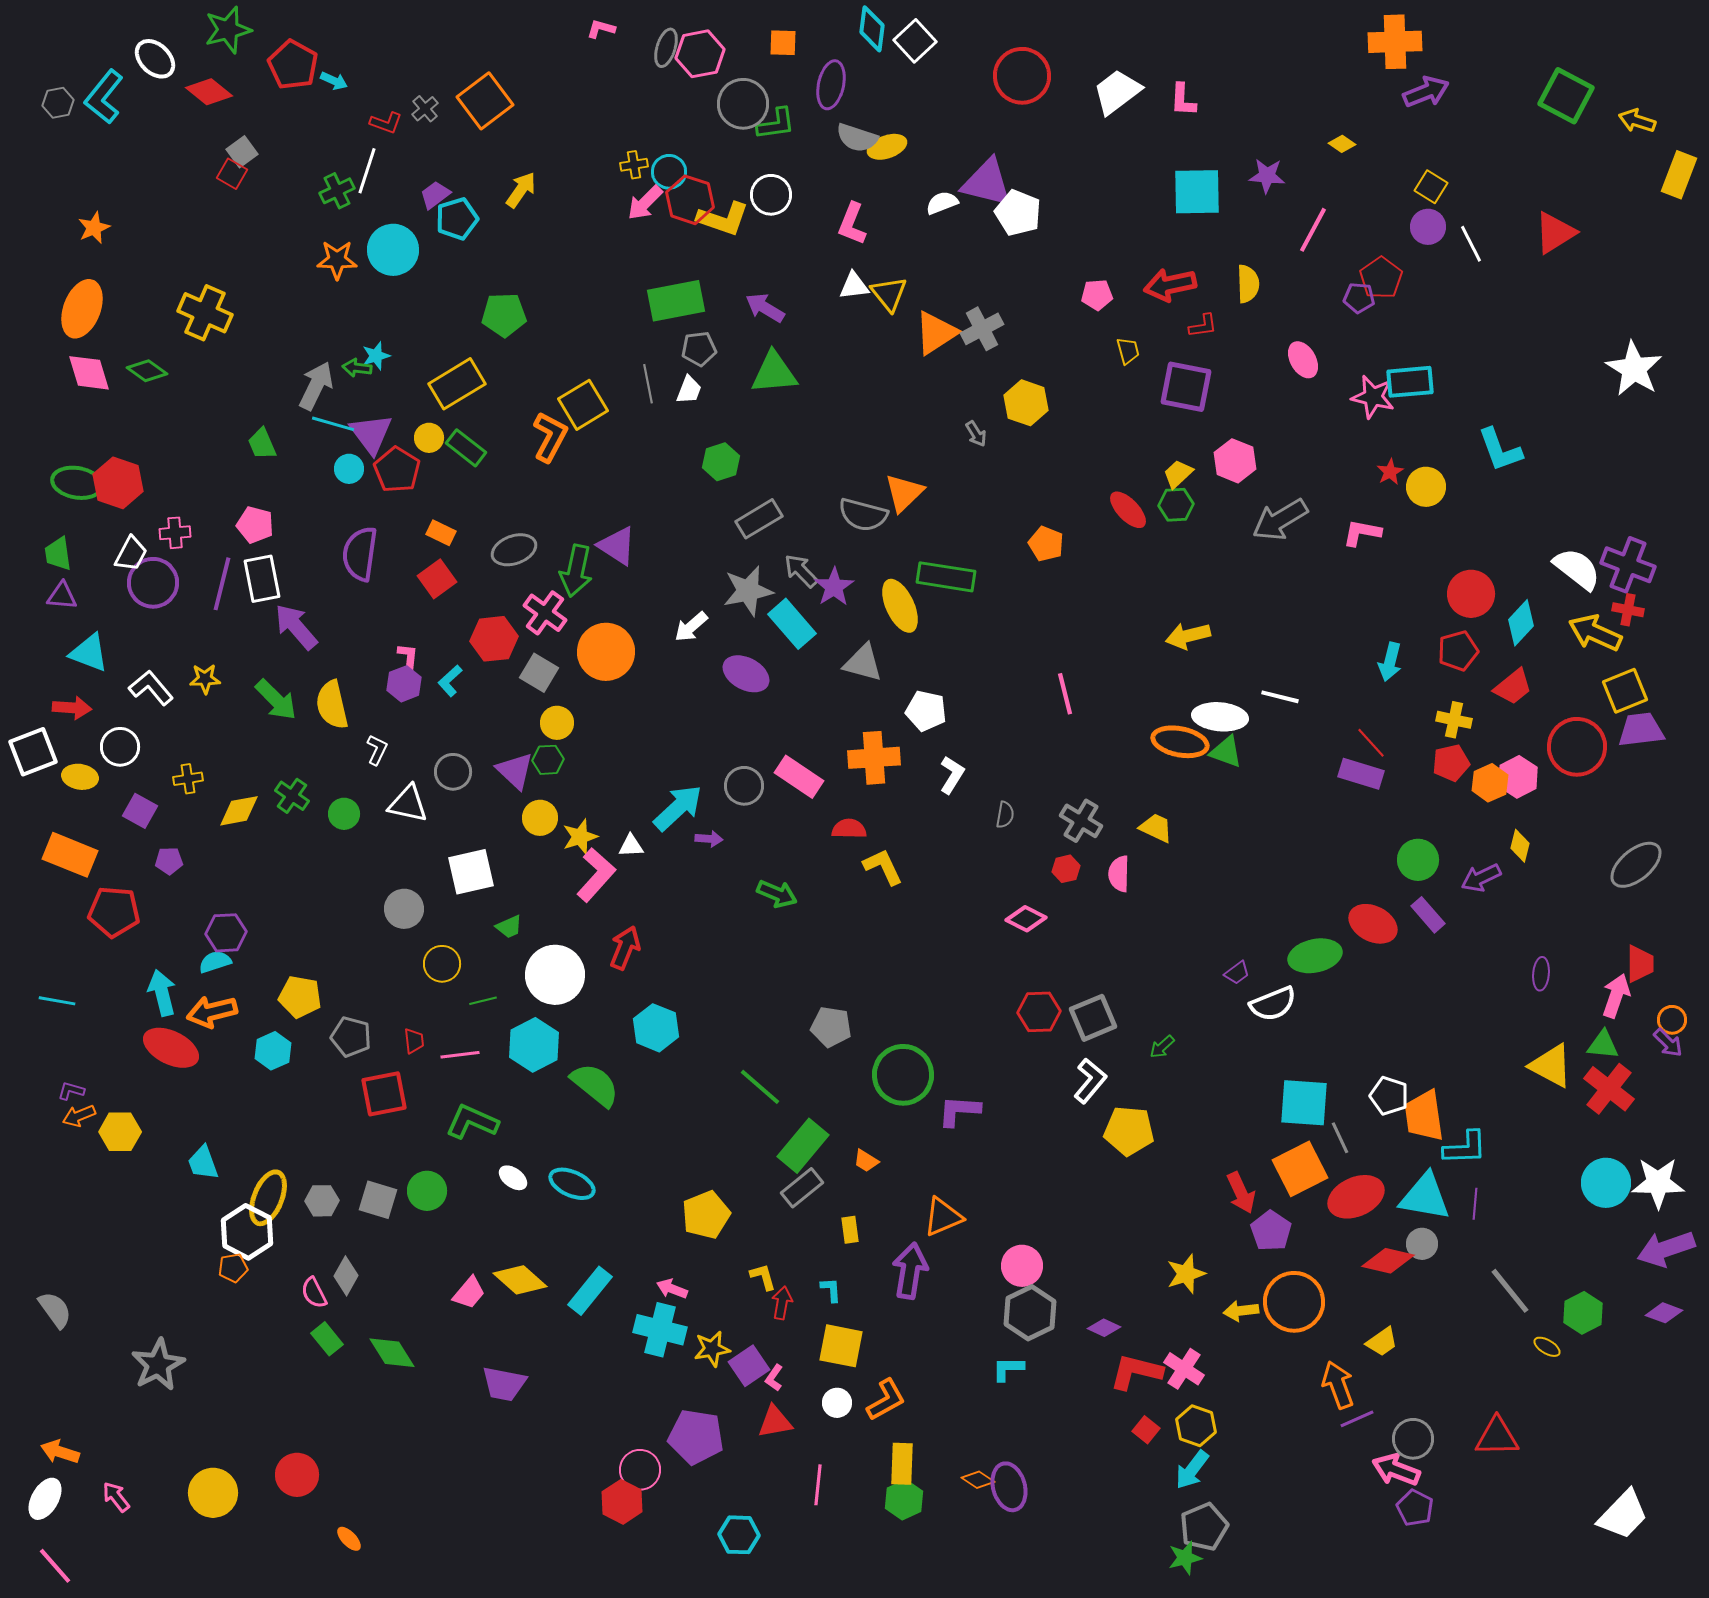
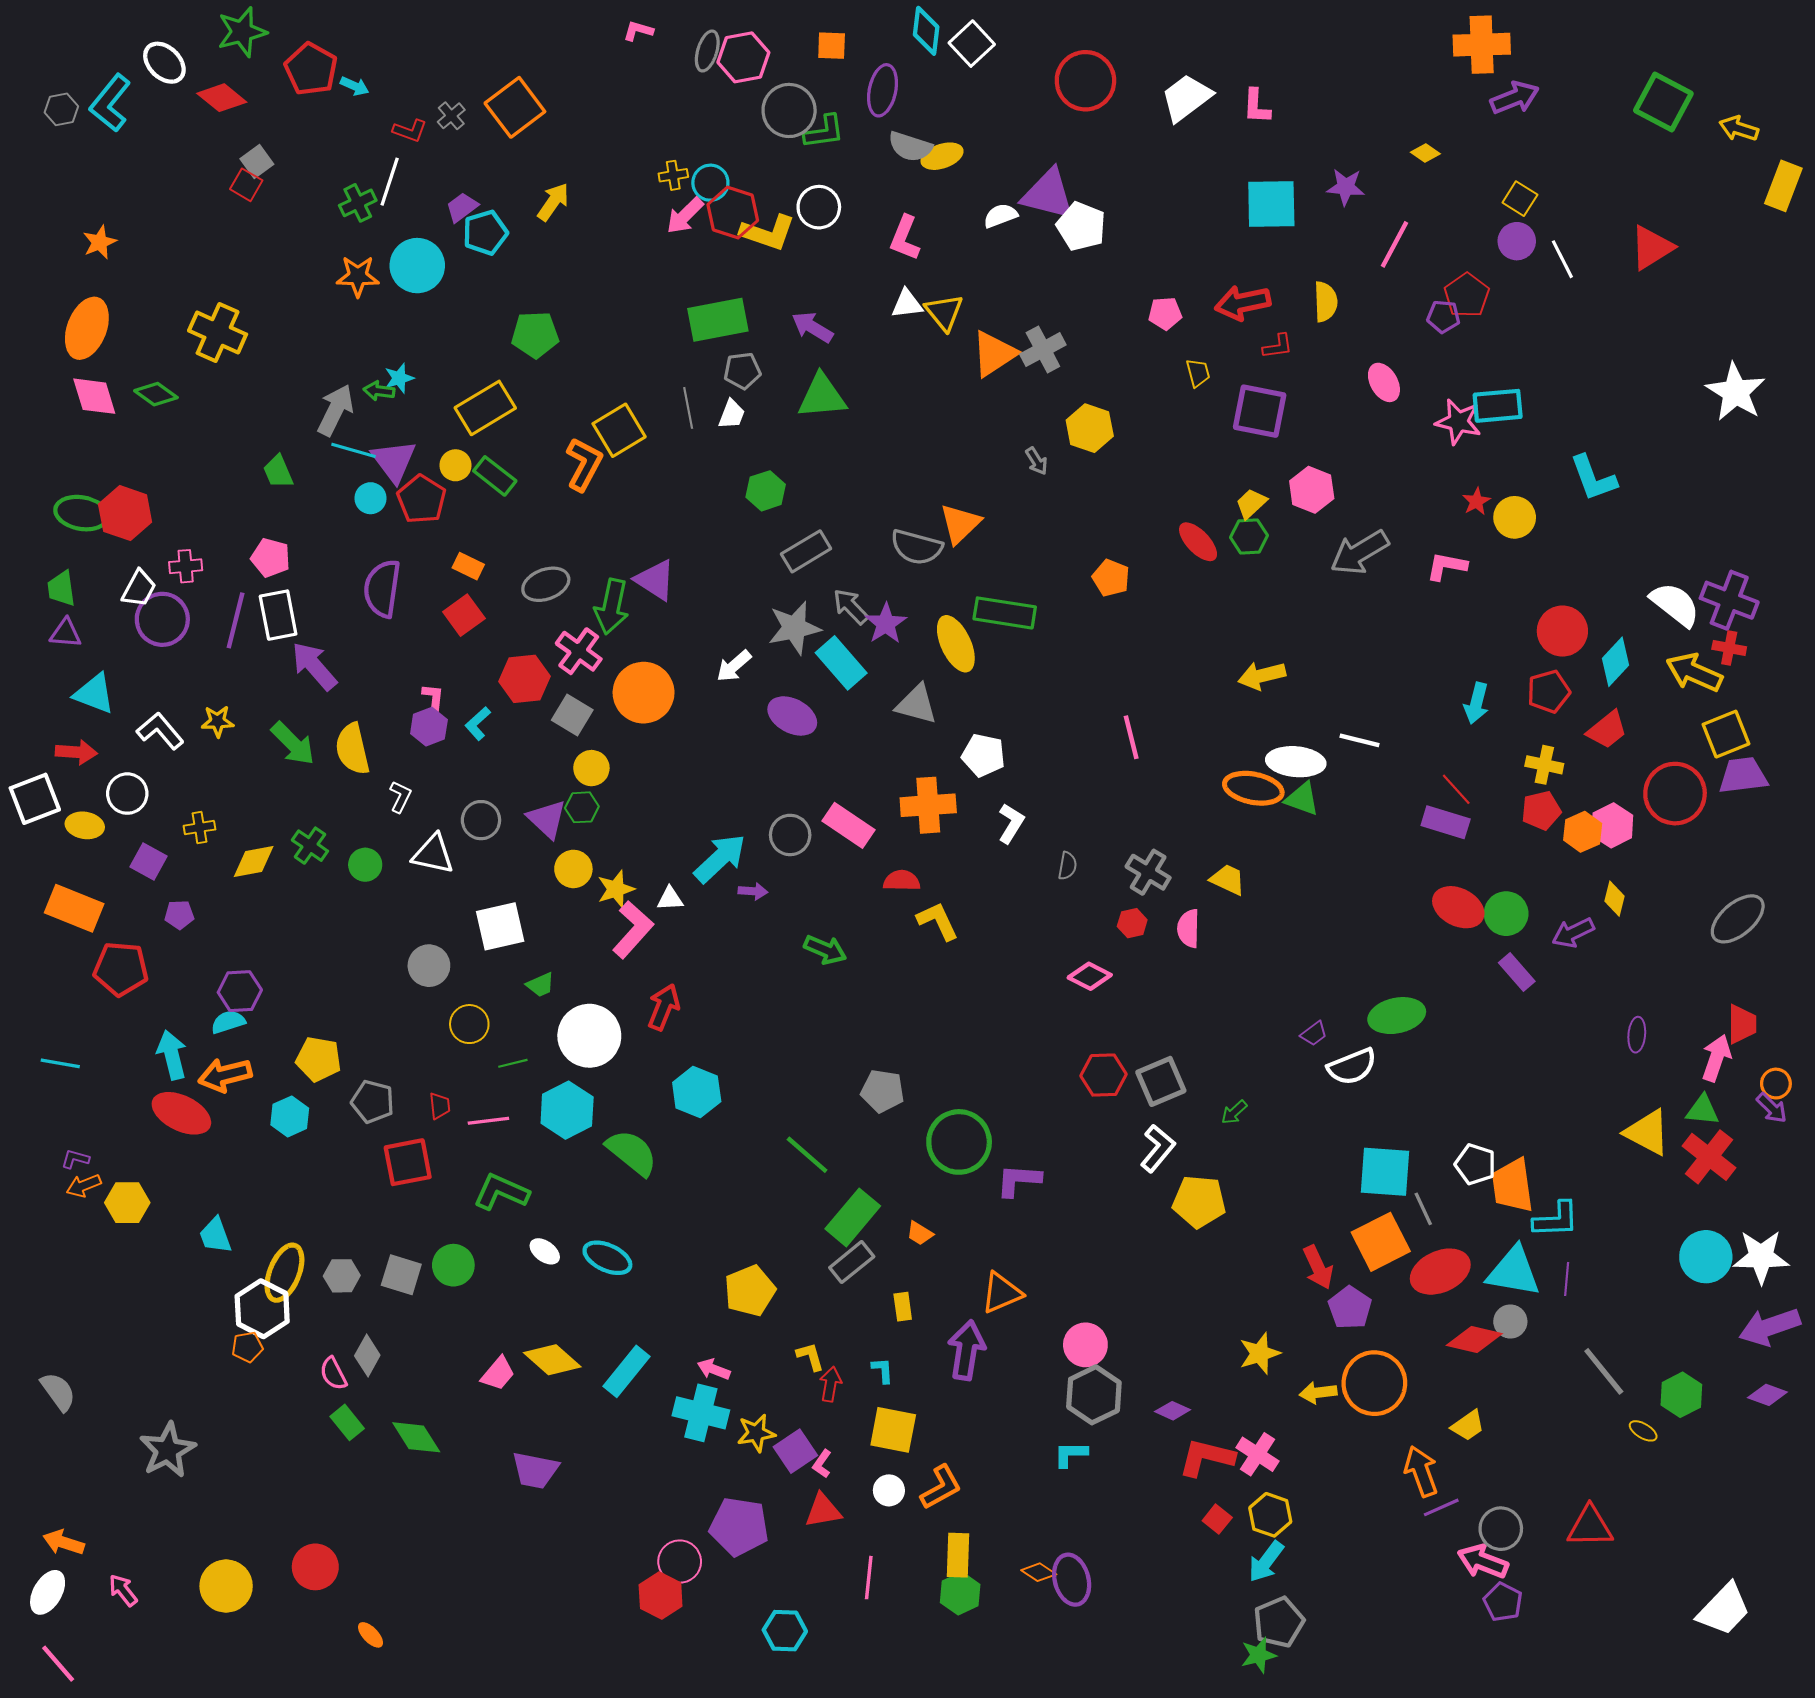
red ellipse: (1373, 924) -> (1458, 907), moved

